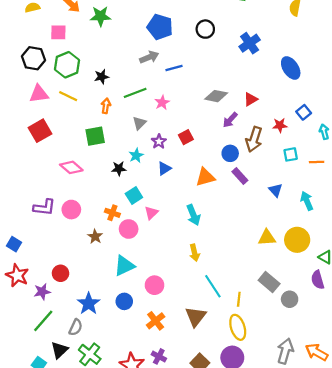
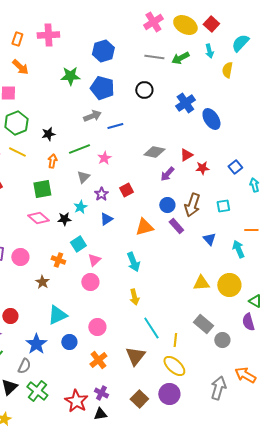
green star: (100, 16) -> (70, 76), moved
blue ellipse: (291, 68) -> (211, 119), moved
red star: (280, 125) -> (202, 168), moved
brown arrow: (254, 139) -> (192, 205), moved
orange line: (317, 162) -> (251, 230), moved
pink diamond: (71, 167) -> (38, 218), moved
pink circle: (129, 229) -> (90, 282), moved
cyan triangle: (124, 266) -> (57, 315), moved
yellow ellipse: (238, 327) -> (174, 366), turned -30
orange arrow: (317, 352) -> (245, 375), moved

